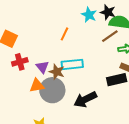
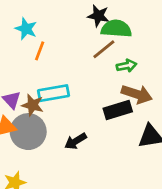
cyan star: (89, 15) -> (26, 29), moved
black arrow: (85, 99) -> (76, 141), size x0.7

